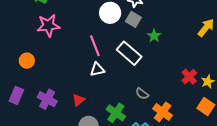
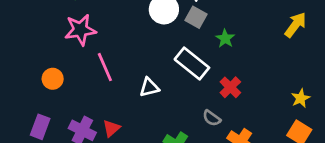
pink line: (95, 46) -> (105, 67), moved
red cross: (189, 77) -> (230, 87), moved
red triangle: (78, 100) -> (111, 128), moved

